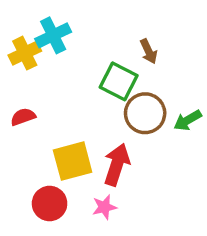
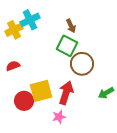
brown arrow: (149, 51) -> (71, 26), moved
green arrow: (188, 120) -> (106, 93), moved
red circle: (50, 204) -> (24, 101), moved

